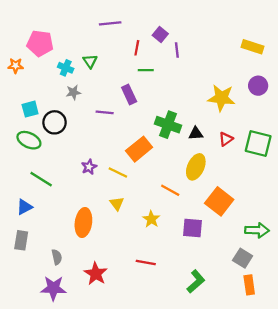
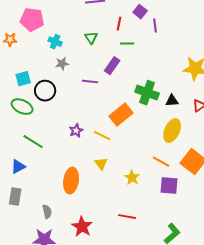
green triangle: (90, 61) -> (91, 38), moved
purple rectangle: (129, 95) -> (112, 66), turned 60
orange line: (170, 190) -> (161, 162), moved

